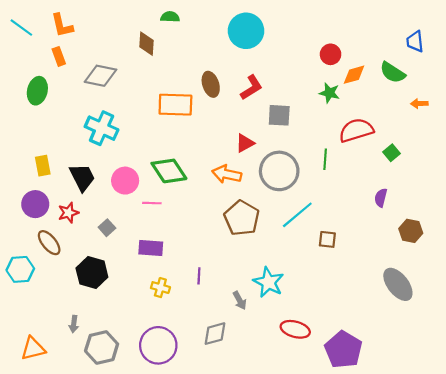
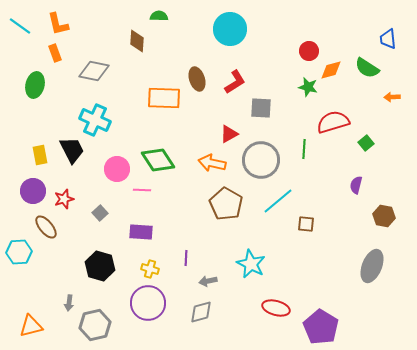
black trapezoid: (82, 177) -> (72, 150), moved
black hexagon: (92, 273) -> (100, 266), moved
gray ellipse: (398, 284) -> (372, 266), turned 60
gray arrow: (240, 300) -> (208, 281), moved, turned 108
purple circle: (158, 345) -> (148, 303), moved

